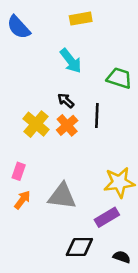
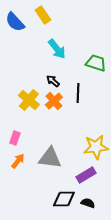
yellow rectangle: (81, 19) -> (43, 15), moved, turned 66
black semicircle: (122, 257) -> (88, 203), moved

